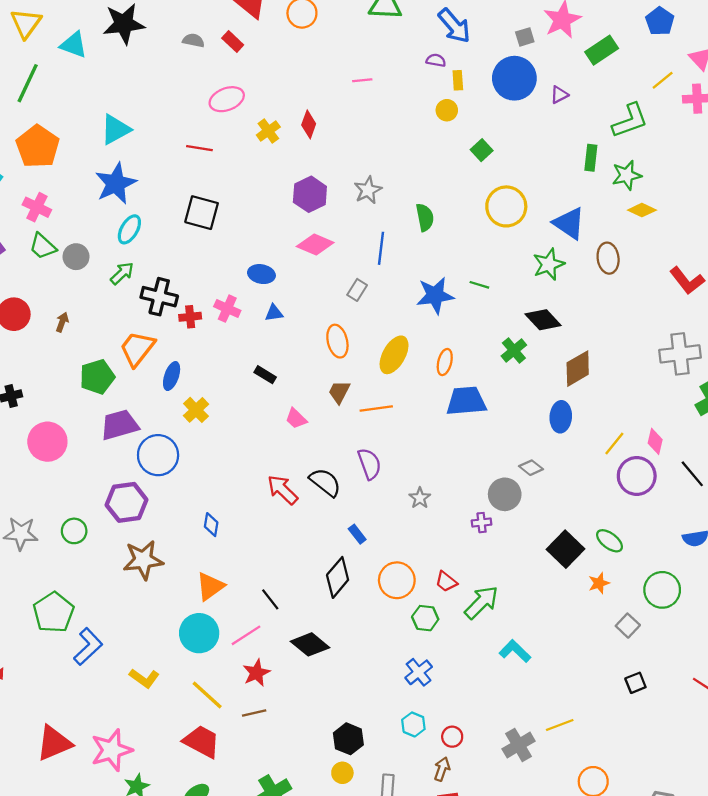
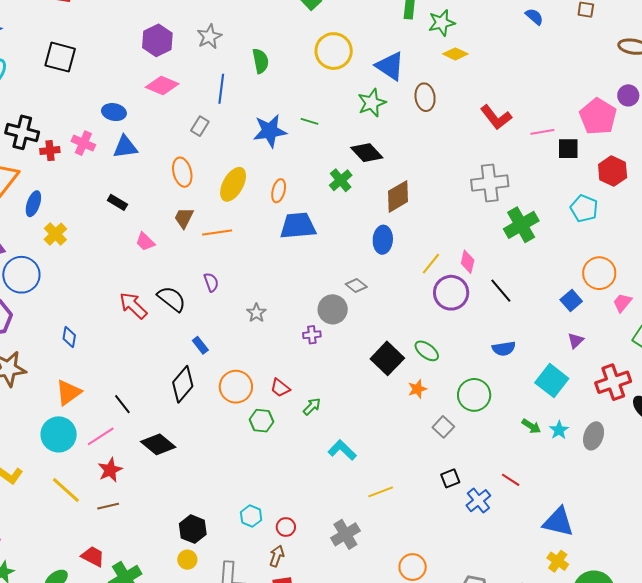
blue triangle: (274, 313) -> (125, 147), size x1.5
purple semicircle: (369, 464) -> (211, 282), size x0.7
green arrow: (481, 602) -> (312, 406), size x0.6
blue cross: (419, 672) -> (478, 501), moved
yellow line: (560, 725) -> (381, 492), moved
red trapezoid: (202, 742) -> (93, 556), moved, size x0.7

